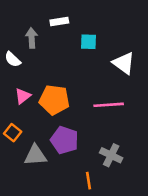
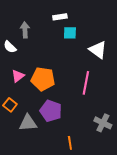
white rectangle: (59, 21) -> (60, 17), moved
pink line: (109, 105) -> (86, 83), turned -75
gray cross: (111, 155) -> (103, 123), moved

